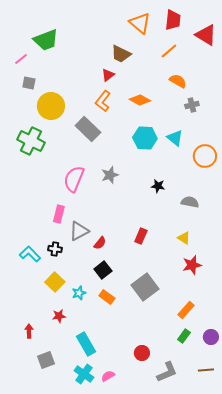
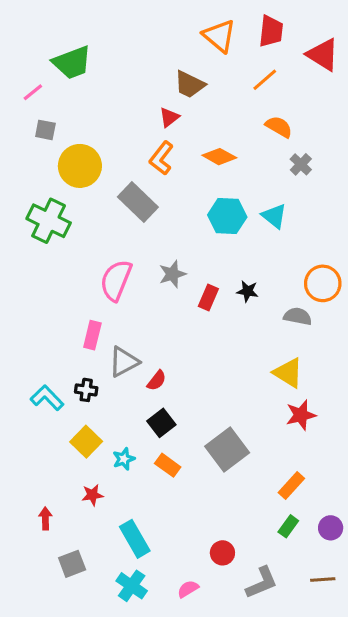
gray cross: (192, 105) -> (301, 164), turned -32
orange circle: (205, 156) -> (323, 283), moved
red rectangle: (141, 236) -> (208, 298), moved
yellow triangle: (184, 238) -> (288, 373), size x1.5
pink semicircle: (108, 376) -> (188, 589), moved

